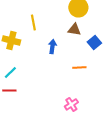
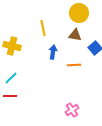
yellow line: (33, 22) -> (43, 28), moved
orange line: (79, 67) -> (74, 65), moved

